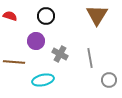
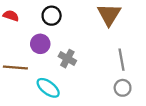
gray line: (90, 58) -> (121, 60), moved
cyan ellipse: (43, 80) -> (48, 88), turned 50

